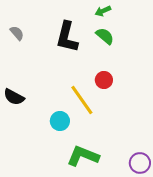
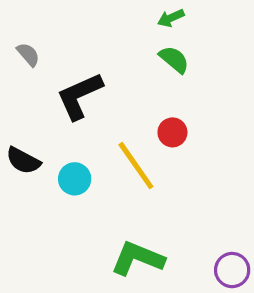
black L-shape: (67, 37) -> (80, 96), moved, turned 52
cyan circle: (60, 121) -> (75, 179), moved

